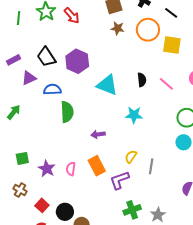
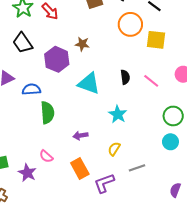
brown star: (118, 28) -> (82, 44), moved
black trapezoid: (46, 57) -> (23, 43), moved
cyan star: (134, 115) -> (118, 114), turned 30
yellow semicircle: (131, 157) -> (114, 149), moved
gray line: (151, 166) -> (137, 168), turned 63
pink semicircle: (71, 169) -> (46, 156), moved, turned -56

